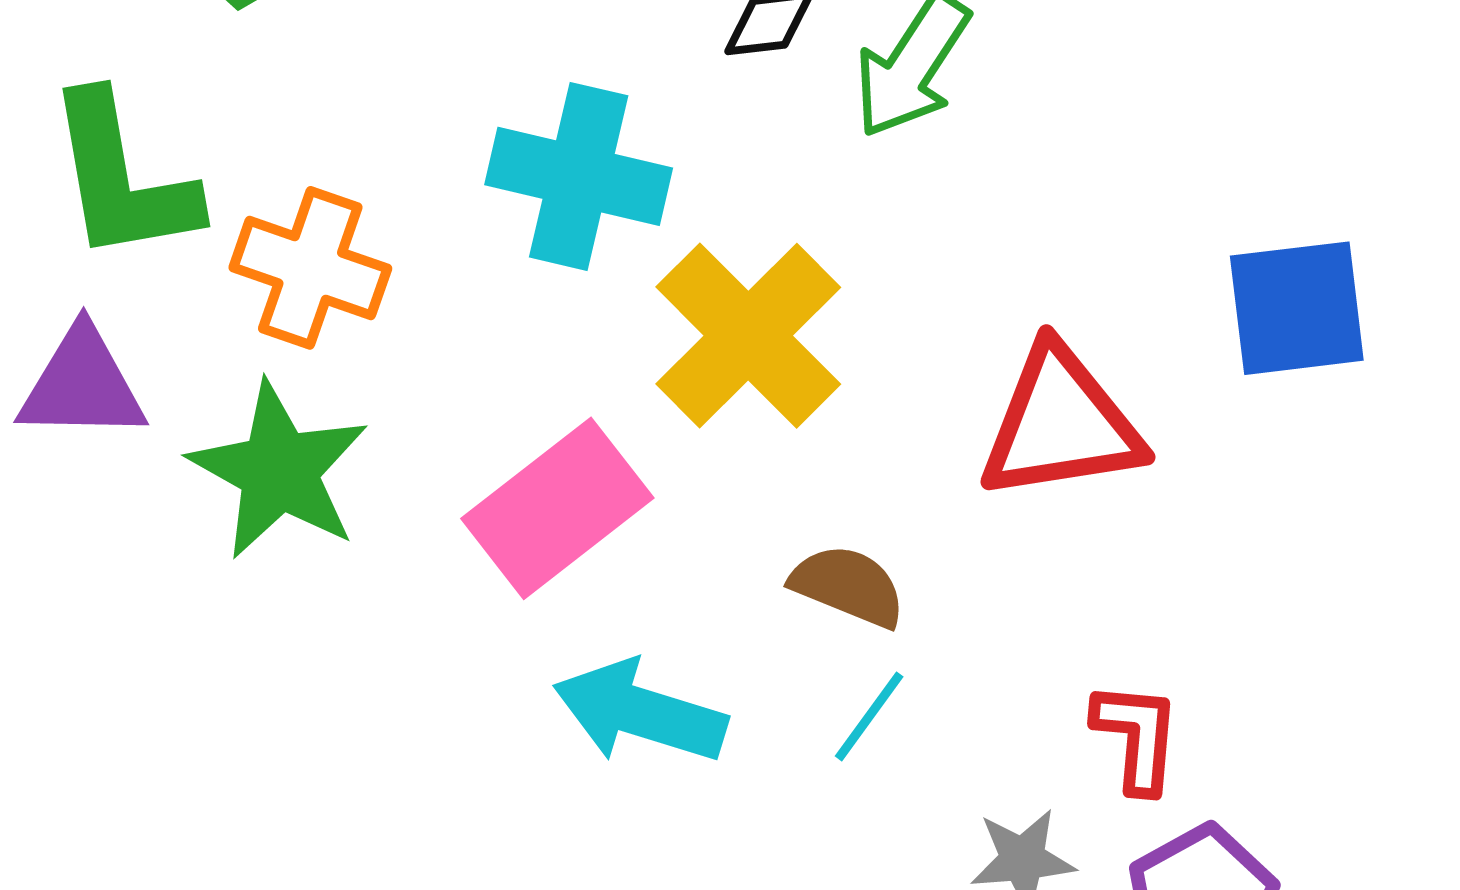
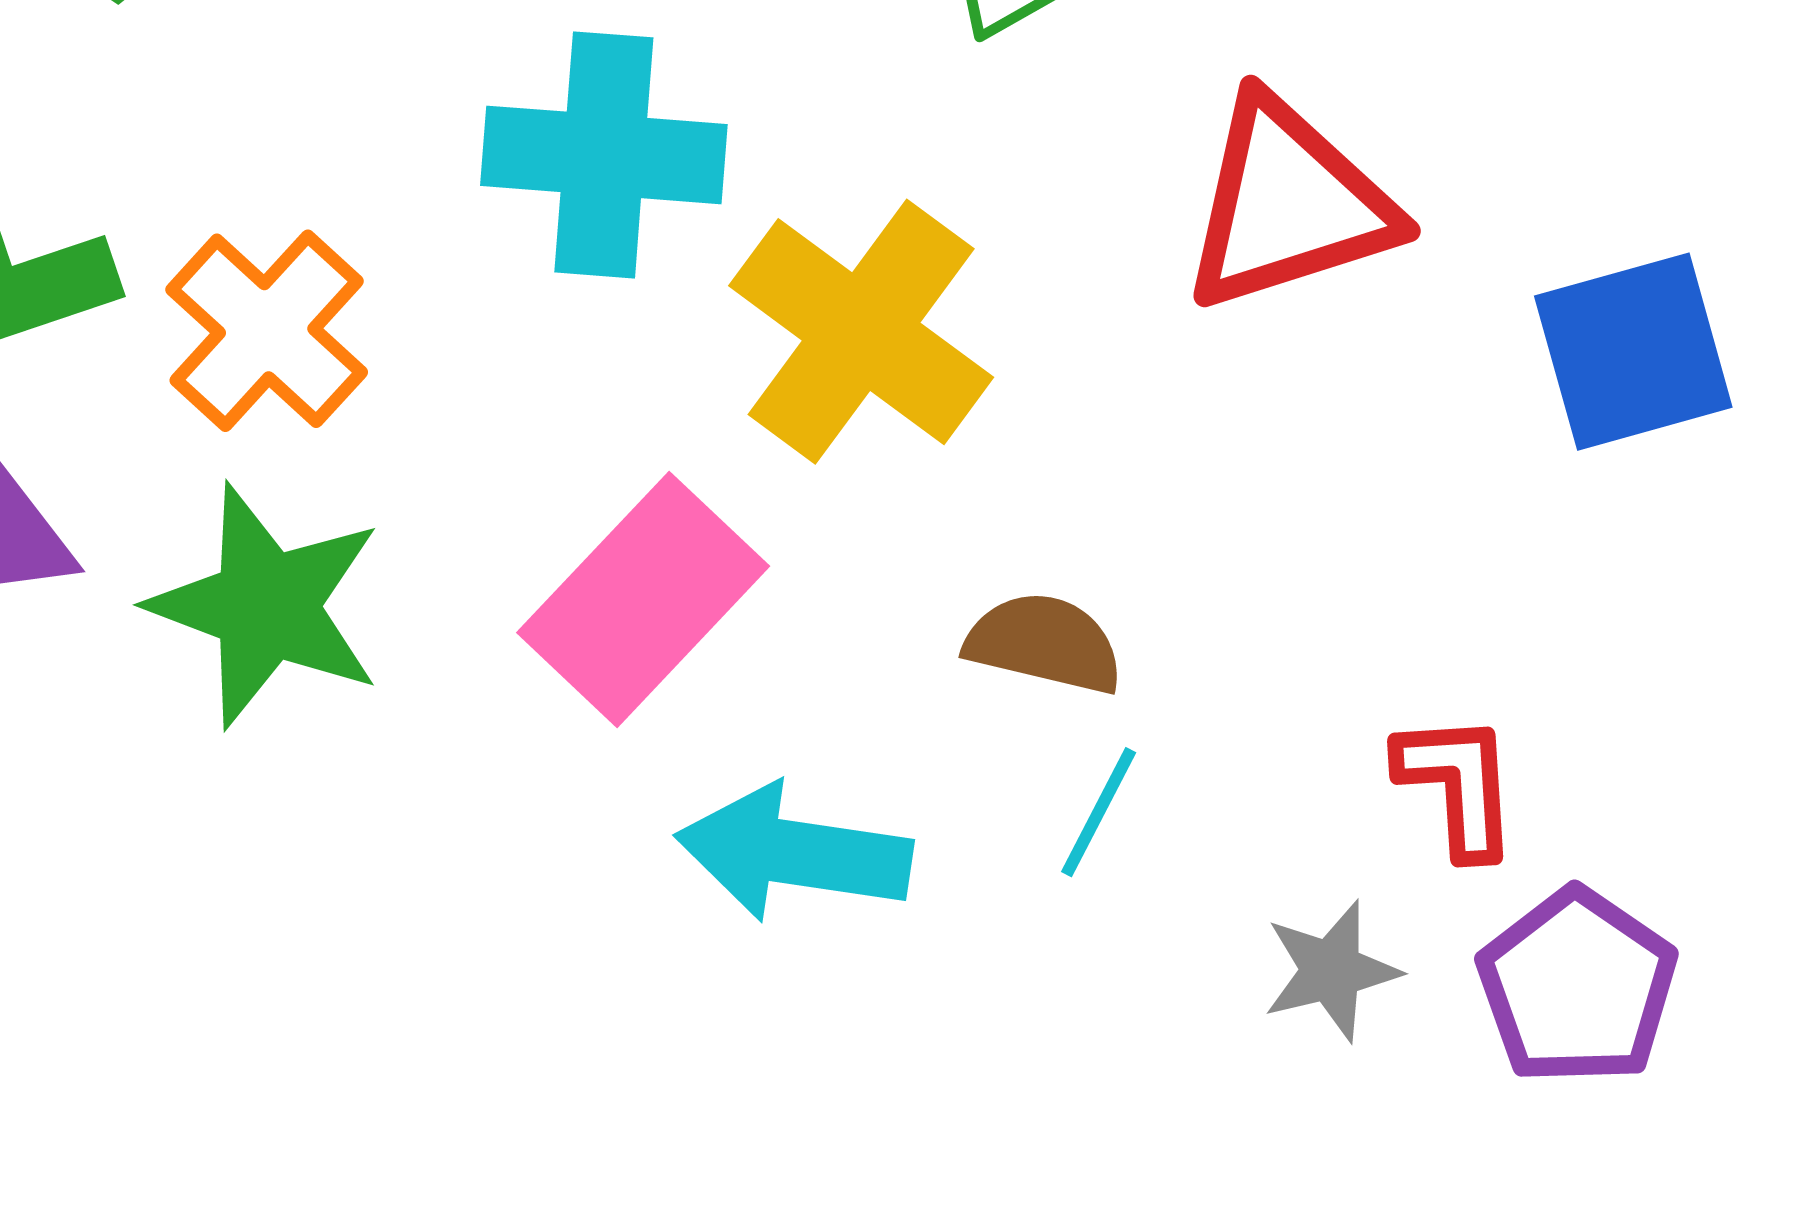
orange cross: (310, 268) -> (267, 331), turned 32
blue square: (1297, 308) -> (1633, 352), moved
red triangle: (1061, 424) -> (1288, 204), moved

